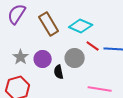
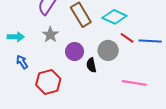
gray star: (21, 57) -> (50, 35), moved

